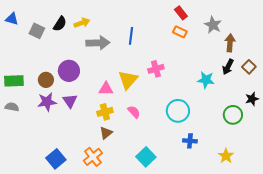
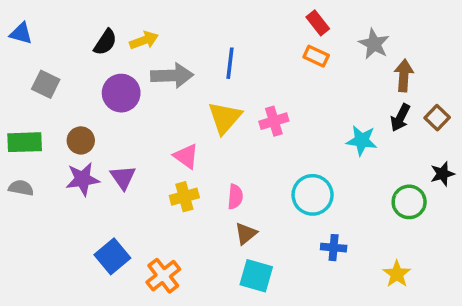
gray square: (37, 31) -> (46, 84), moved
purple circle: (69, 71) -> (121, 93), moved
yellow triangle: (128, 80) -> (225, 118), moved
pink triangle: (106, 89) -> (186, 156), turned 35
pink semicircle: (134, 112) -> (235, 197), turned 48
brown triangle: (106, 133) -> (246, 234), moved
cyan square: (146, 157) -> (256, 276), turned -30
blue square: (56, 159) -> (112, 256), moved

